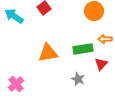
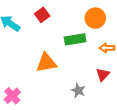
green rectangle: (83, 49) -> (75, 39), moved

